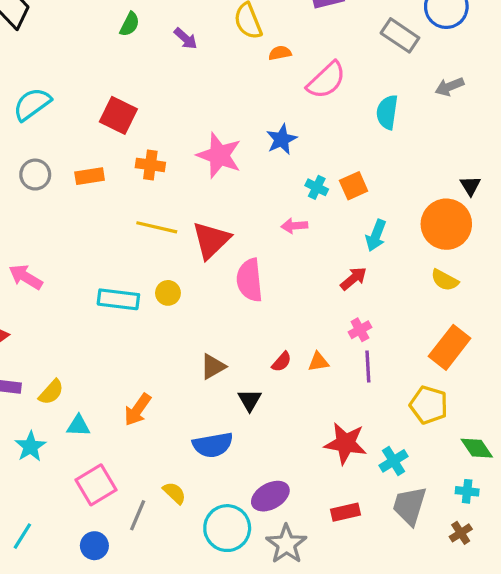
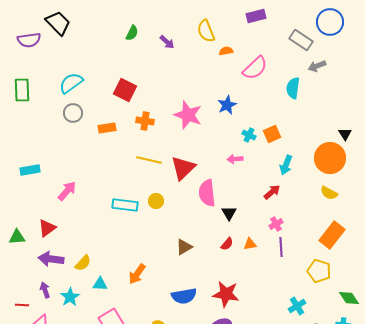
gray arrow: (450, 87) -> (317, 66), moved
gray circle: (35, 175) -> (73, 113), moved
pink arrow: (26, 277) -> (67, 191), turned 100
black triangle: (250, 400) -> (229, 213), moved
red star: (346, 443) -> (226, 294), moved

